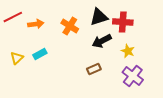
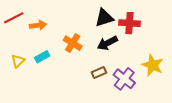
orange cross: (70, 26) -> (73, 43), moved
yellow star: (128, 51) -> (153, 65), moved, size x1.5
purple cross: (133, 76) -> (124, 79), moved

